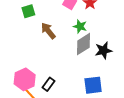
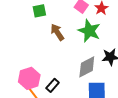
green star: (80, 26) -> (89, 31), size x1.6
gray diamond: (83, 44) -> (87, 67), moved

